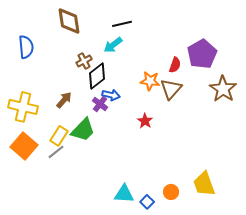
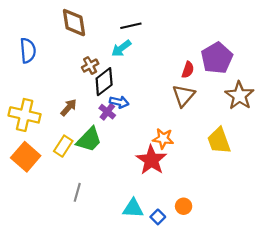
orange star: (150, 81) -> (163, 139), moved
red star: (145, 121) -> (151, 160), moved, size x1.8
gray line: (56, 152) -> (77, 192), moved, turned -36
yellow trapezoid: (204, 184) -> (219, 141), moved

